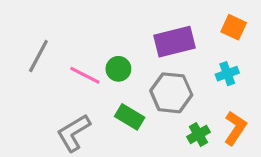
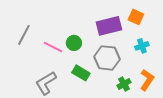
orange square: (234, 27) -> (136, 17), moved

